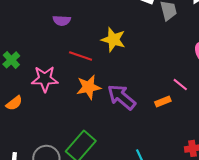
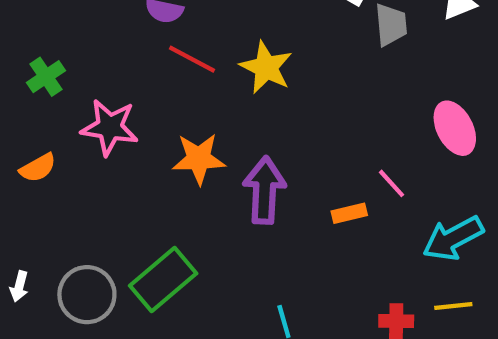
red line: (81, 56) -> (192, 59), moved
purple arrow: (122, 97) -> (264, 190), turned 44

